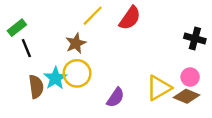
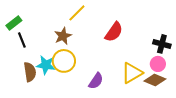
red semicircle: (130, 18) -> (114, 32), moved
black cross: (195, 39) -> (162, 44), moved
cyan star: (55, 78) -> (46, 65), turned -30

